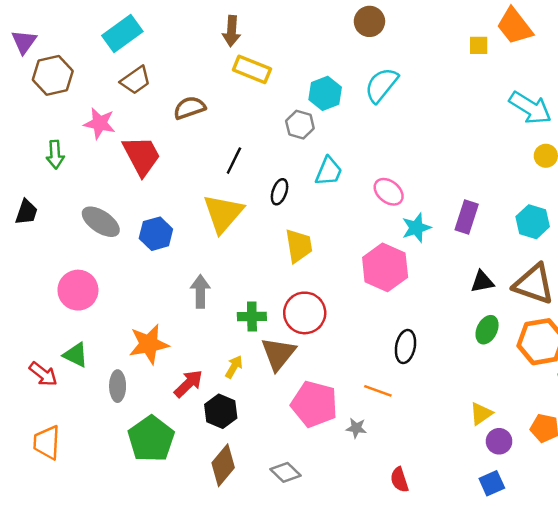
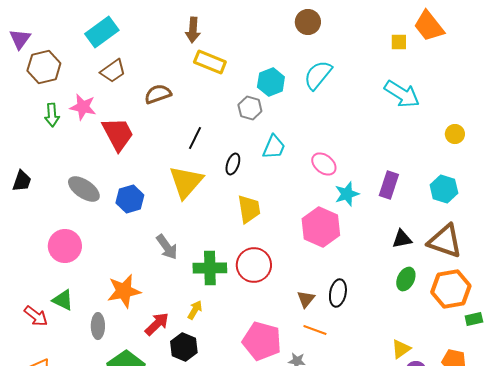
cyan arrow: (530, 108) -> (402, 94), moved
green arrow: (55, 155) -> (52, 115), moved
gray arrow: (200, 291) -> (167, 247), turned 144
green cross: (252, 317) -> (210, 268), size x1.4
brown triangle: (278, 354) -> (306, 299), moved, size x0.6

